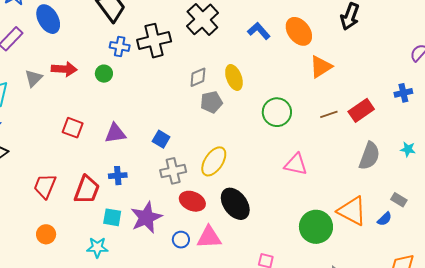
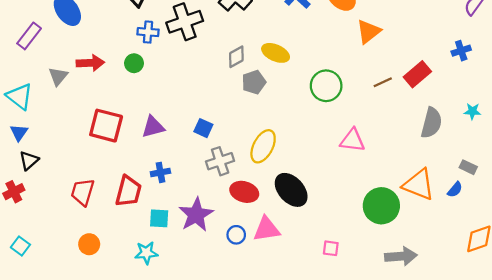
yellow ellipse: (234, 77) -> (276, 53), turned -40
red square: (73, 128) -> (106, 126), size x1.5

